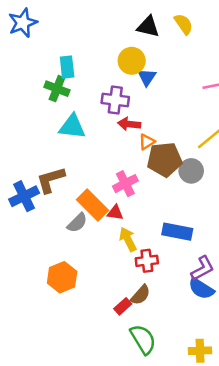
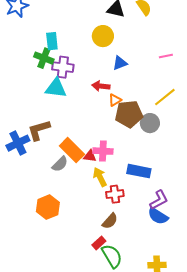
blue triangle: (147, 77) -> (120, 63), moved, turned 35
purple cross: (115, 100) -> (63, 67), moved
pink cross: (125, 184) -> (103, 151), moved, turned 30
red rectangle: (123, 306) -> (99, 243), moved

